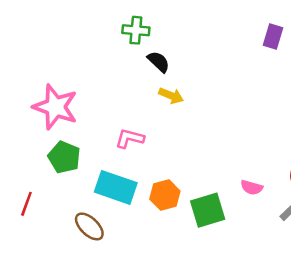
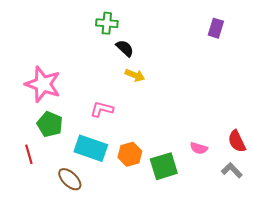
red line: (26, 204) -> (29, 154), moved, turned -36

